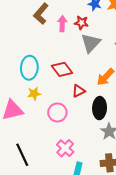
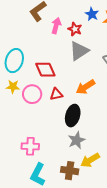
pink circle: (57, 112) -> (32, 94), moved
pink cross: (65, 148) -> (30, 146), turned 36

